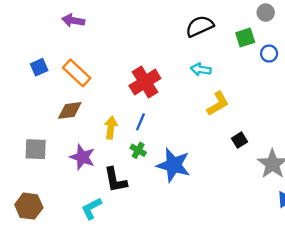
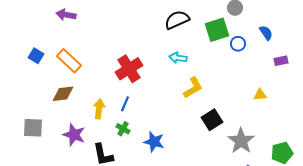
green square: (245, 38) -> (217, 30), size x1.4
blue square: (39, 67) -> (36, 56), turned -35
black square: (239, 140) -> (212, 120), size x1.5
blue star: (173, 165) -> (154, 142), size x0.7

